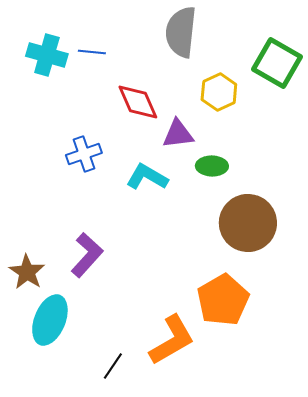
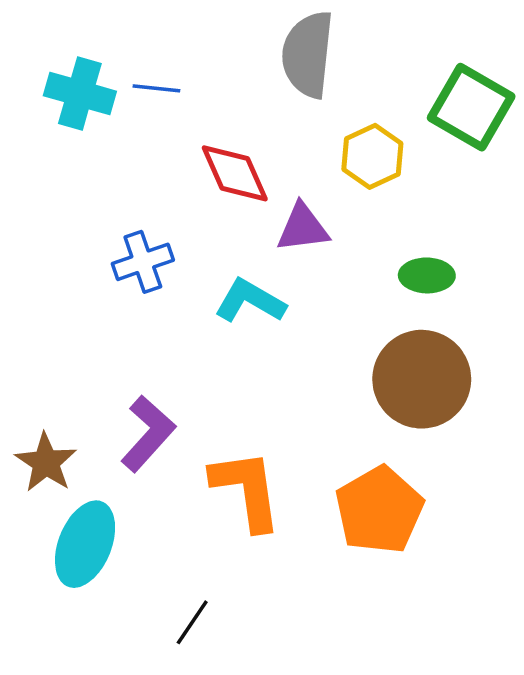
green ellipse: (212, 166) -> (427, 275), moved
orange L-shape: (172, 340) -> (247, 490), moved, turned -68

